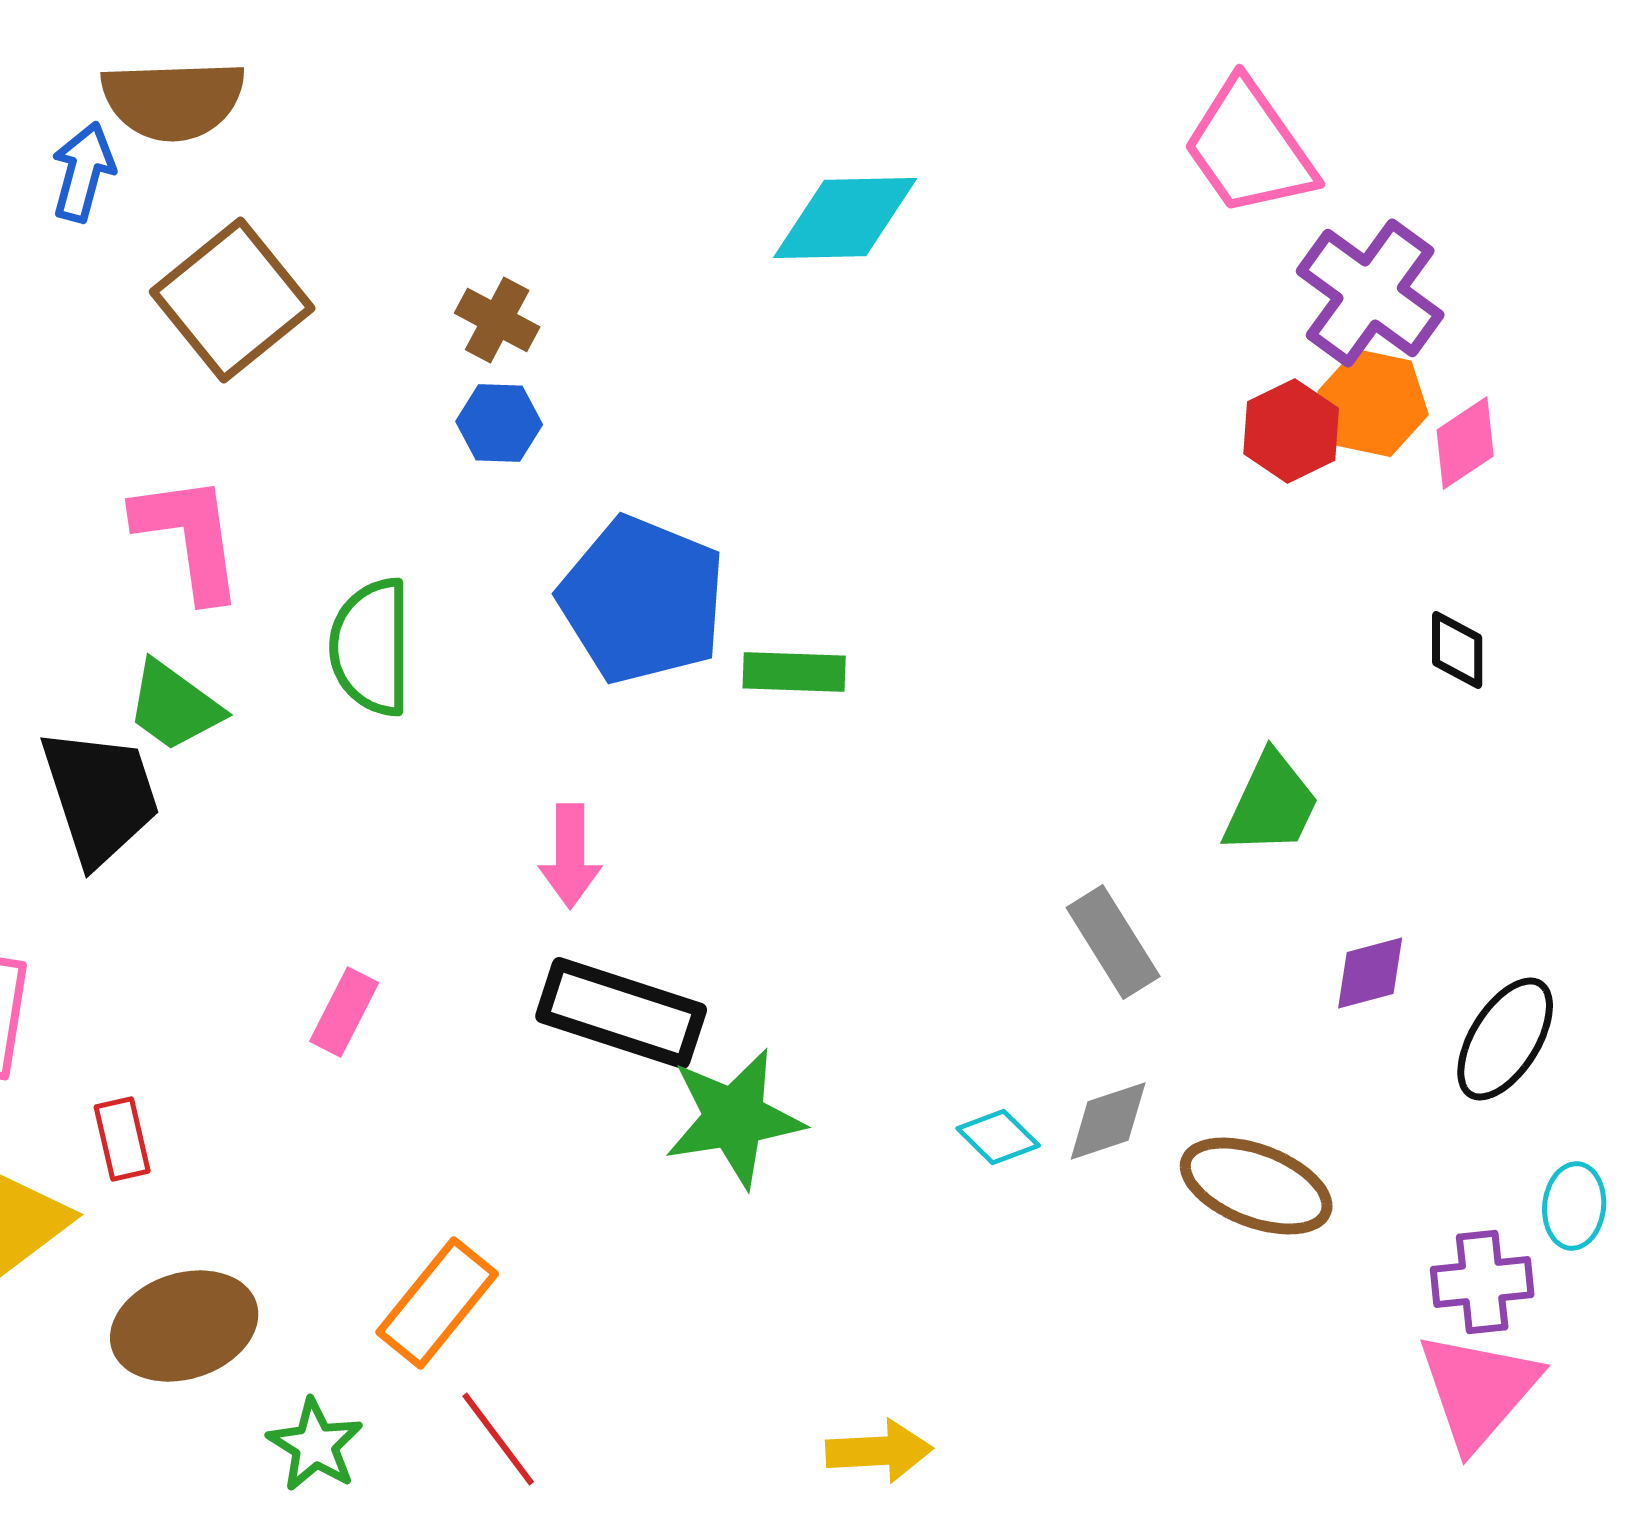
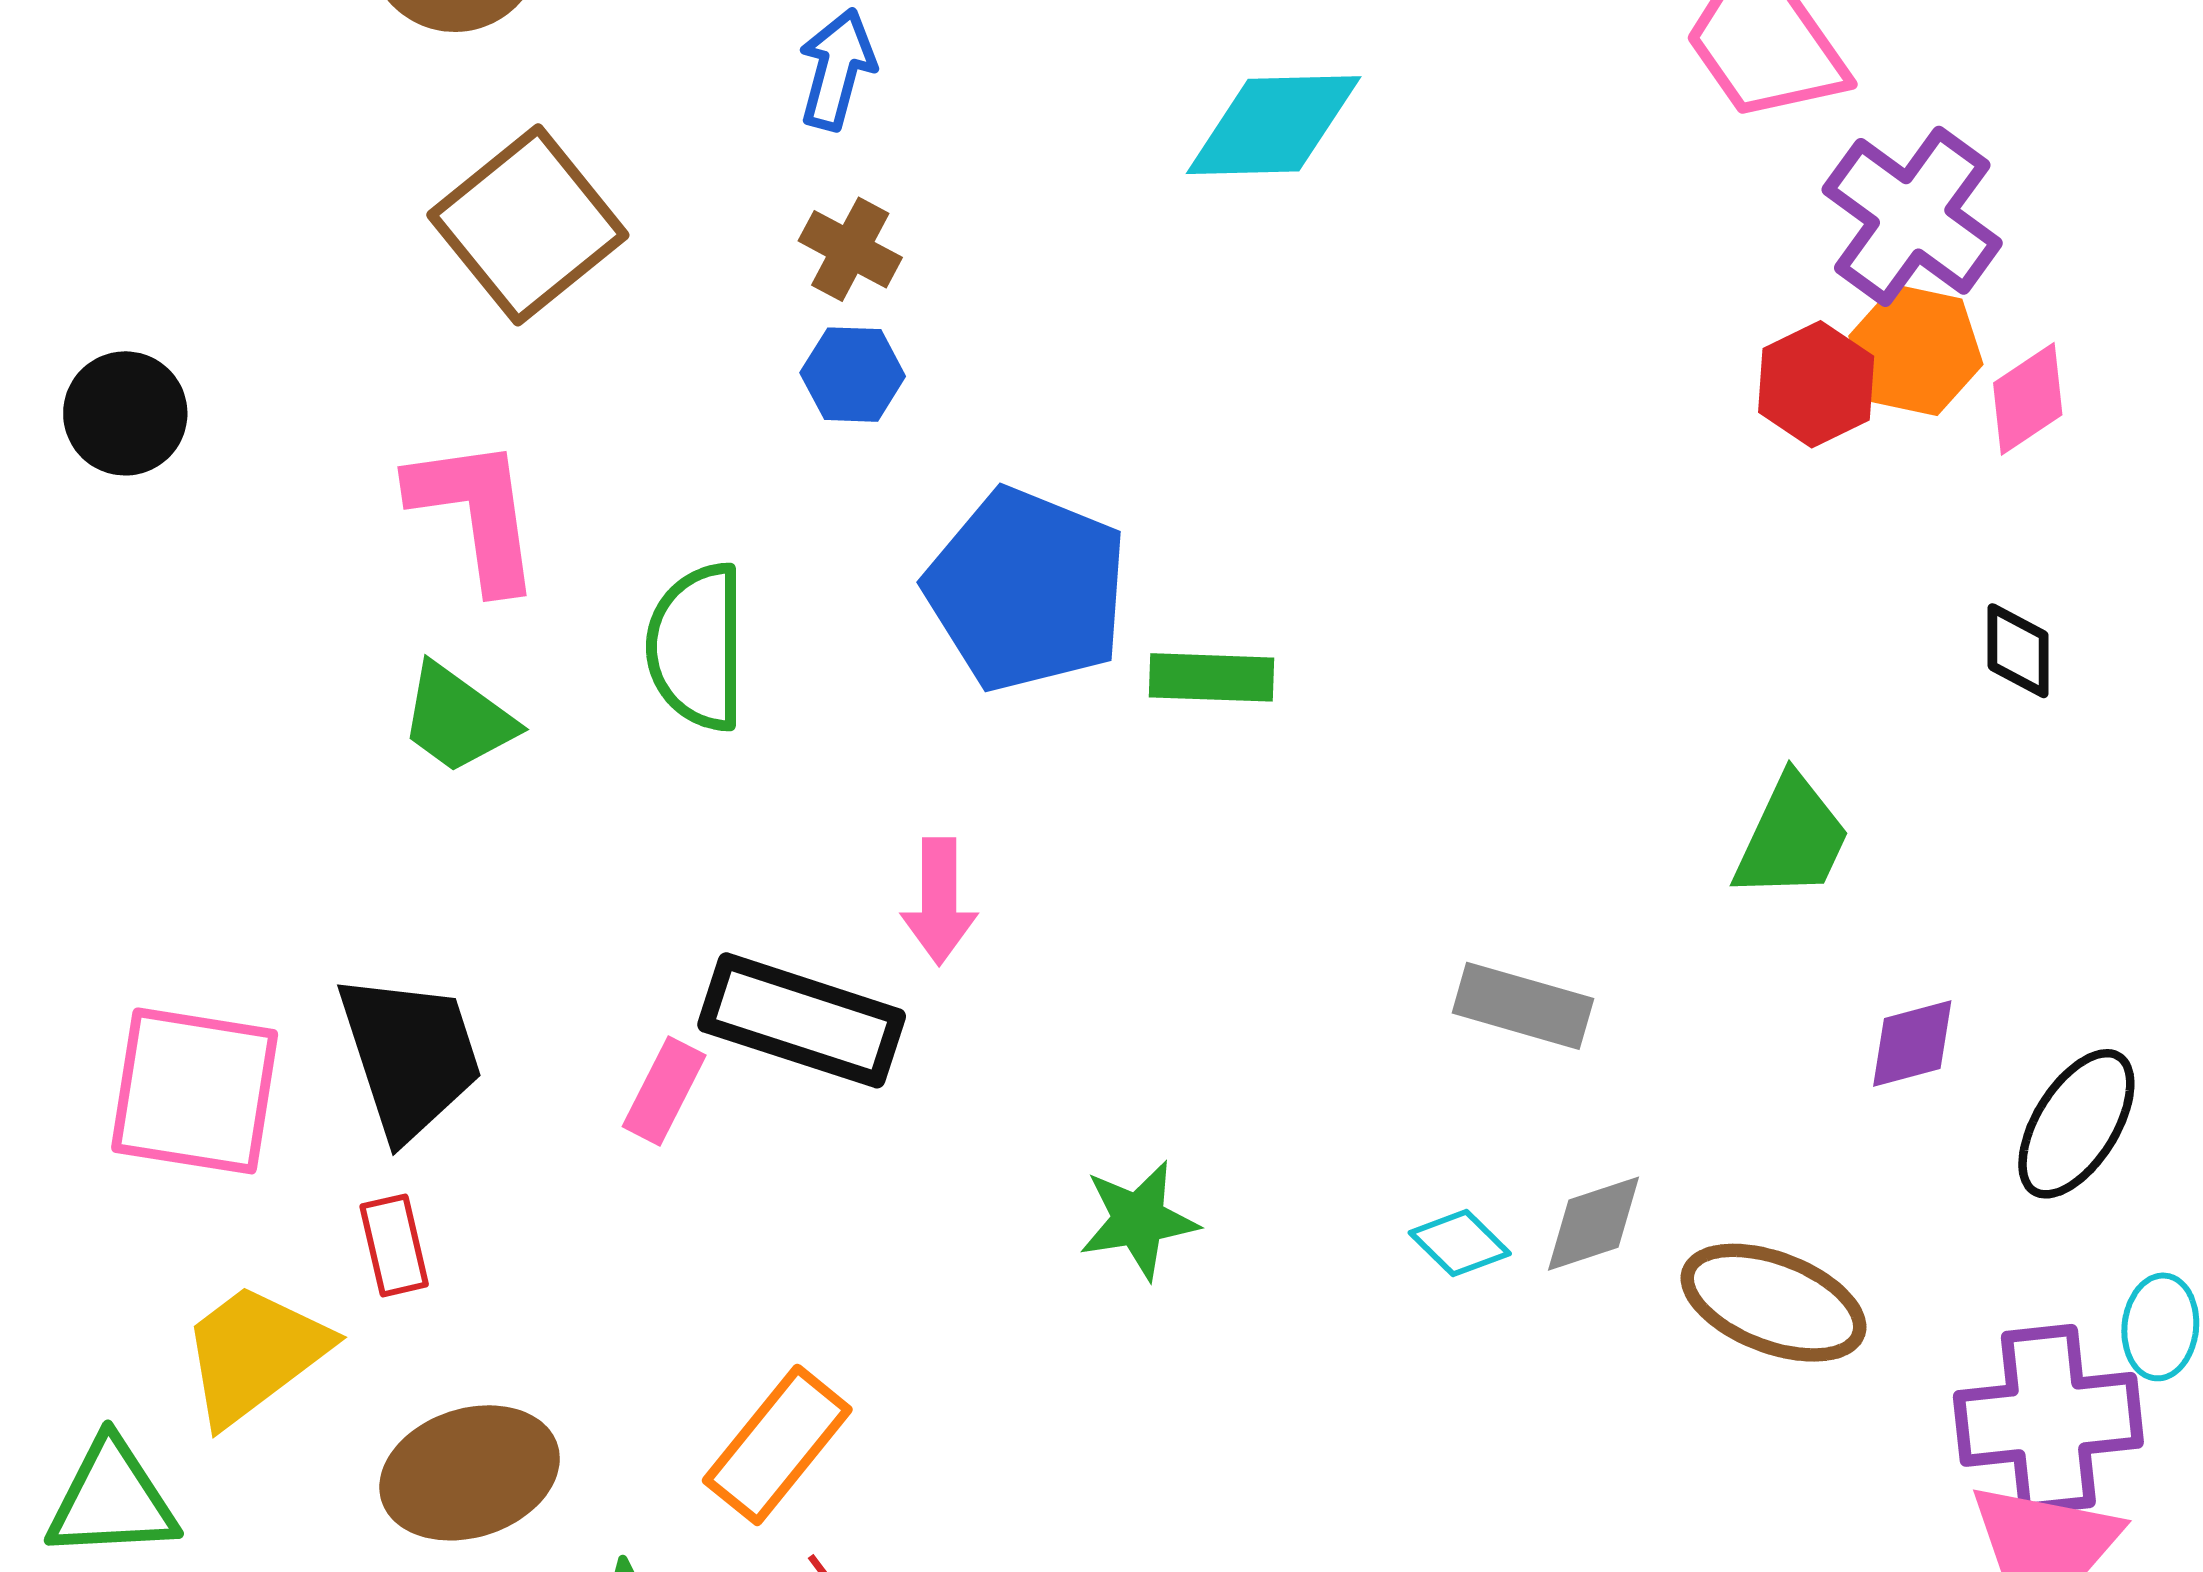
blue arrow: (83, 172) -> (837, 69), moved
black trapezoid: (100, 796) -> (410, 1056), moved
gray rectangle: (1113, 942) -> (1523, 1006), moved, turned -42
black rectangle: (621, 1013) -> (802, 1020), moved
green star: (734, 1118) -> (1139, 1220), size x0.7
purple cross: (1482, 1282) -> (2048, 1419), size x1.5

